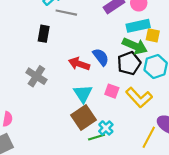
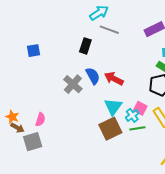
blue semicircle: (101, 57) -> (93, 76), moved
cyan cross: (106, 128) -> (132, 115), moved
green line: (96, 137) -> (137, 128), moved

